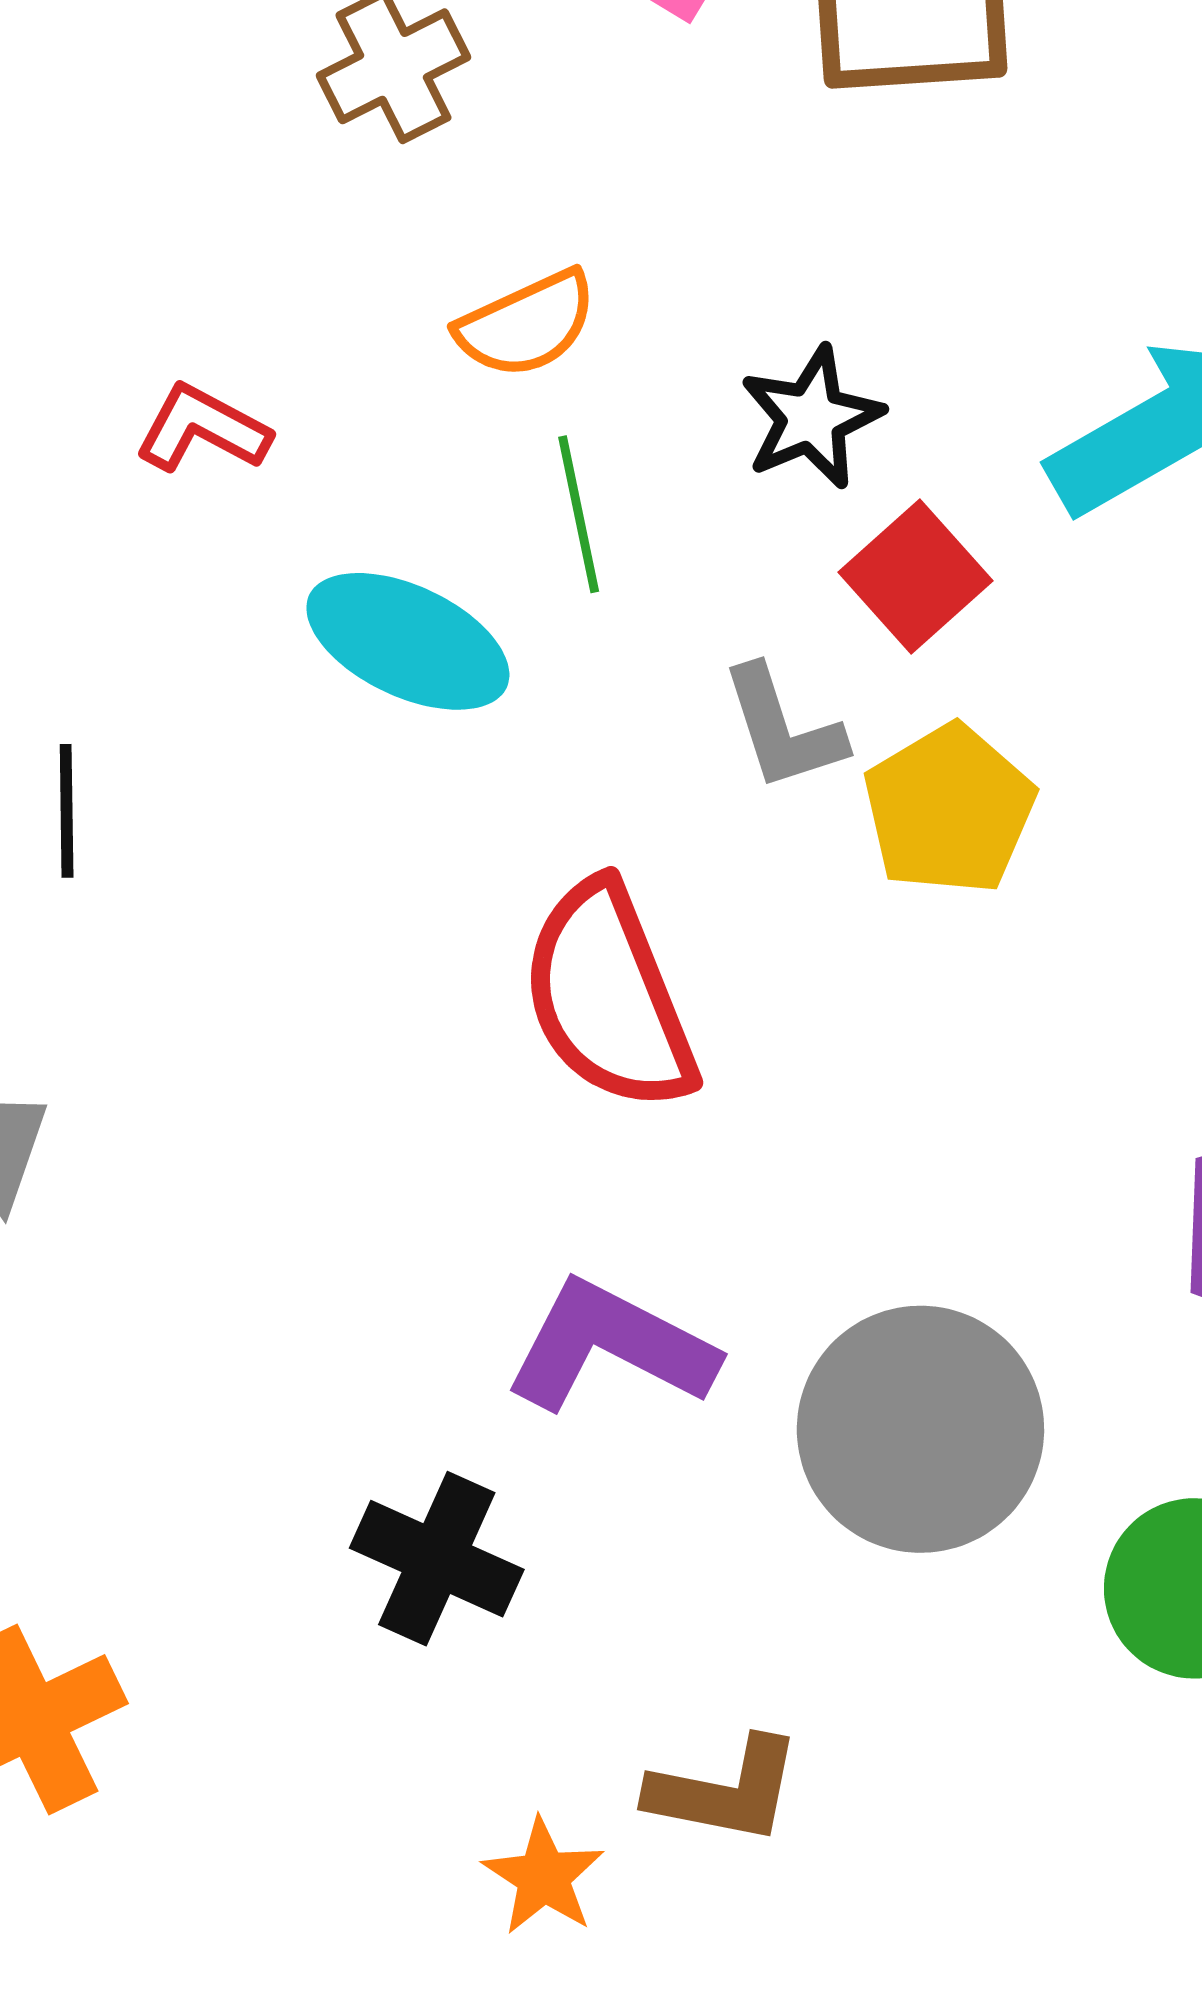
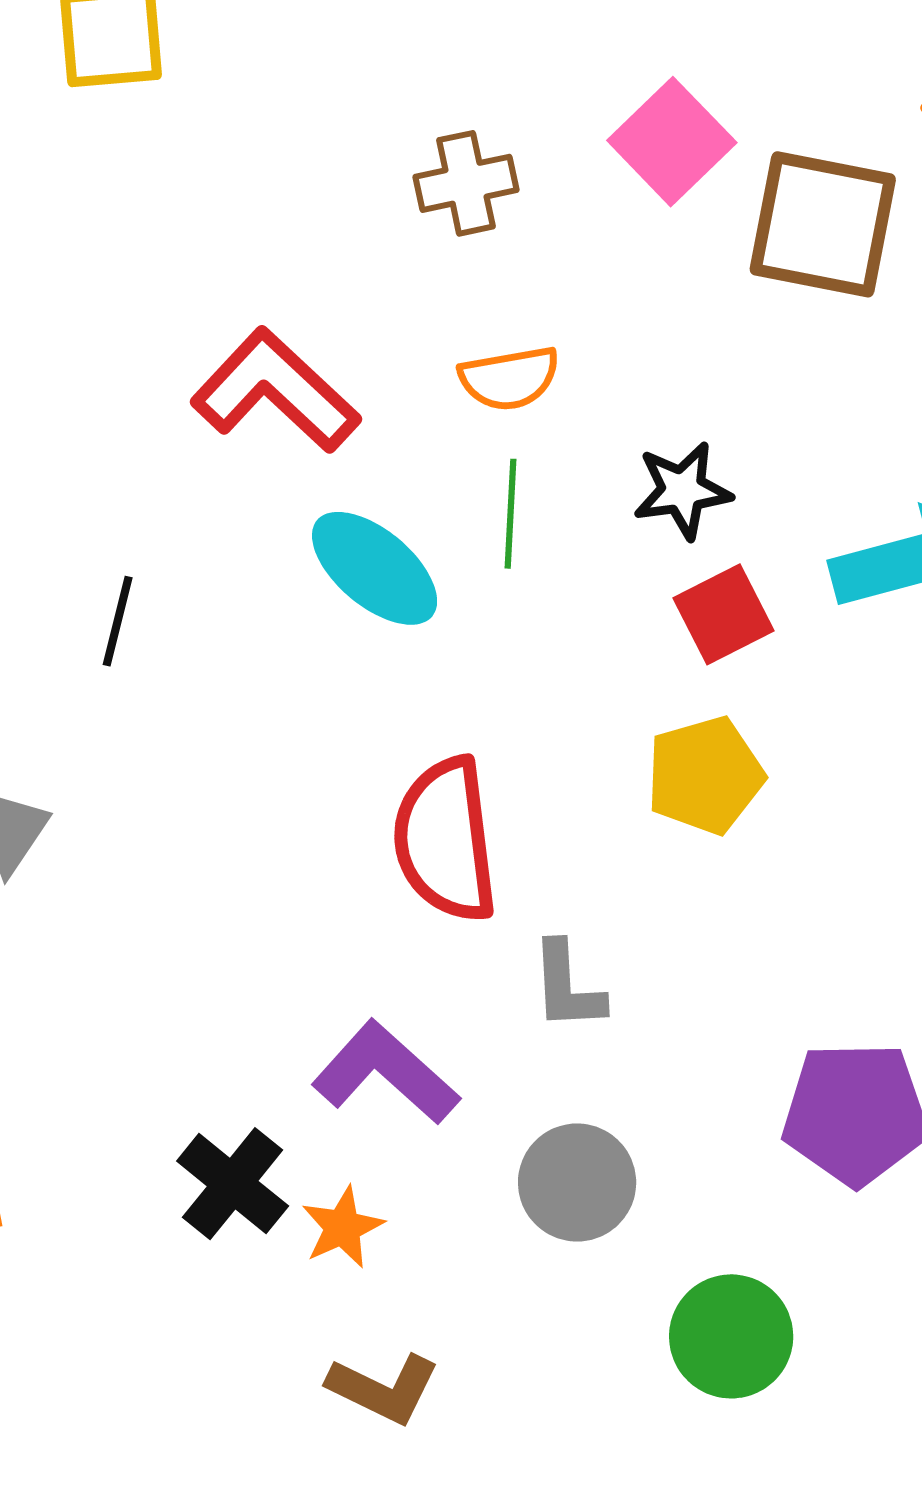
red L-shape: (202, 429) -> (275, 391), size x1.8
gray L-shape: (783, 728) -> (567, 986), moved
gray circle: (920, 1429) -> (577, 1183), size x0.7
orange star: (543, 1877) -> (343, 1227), moved

